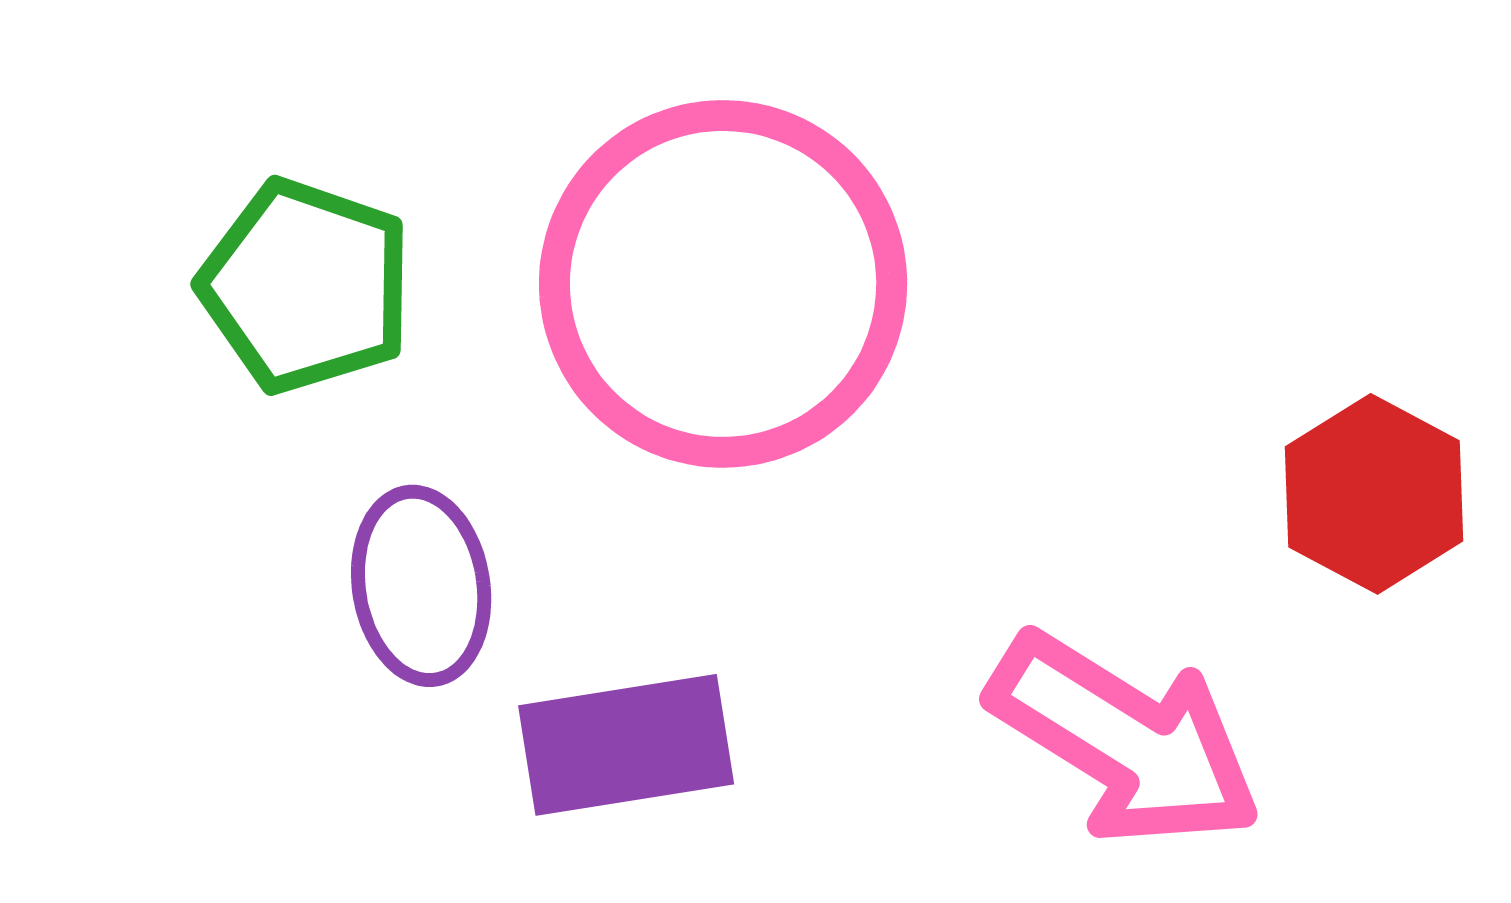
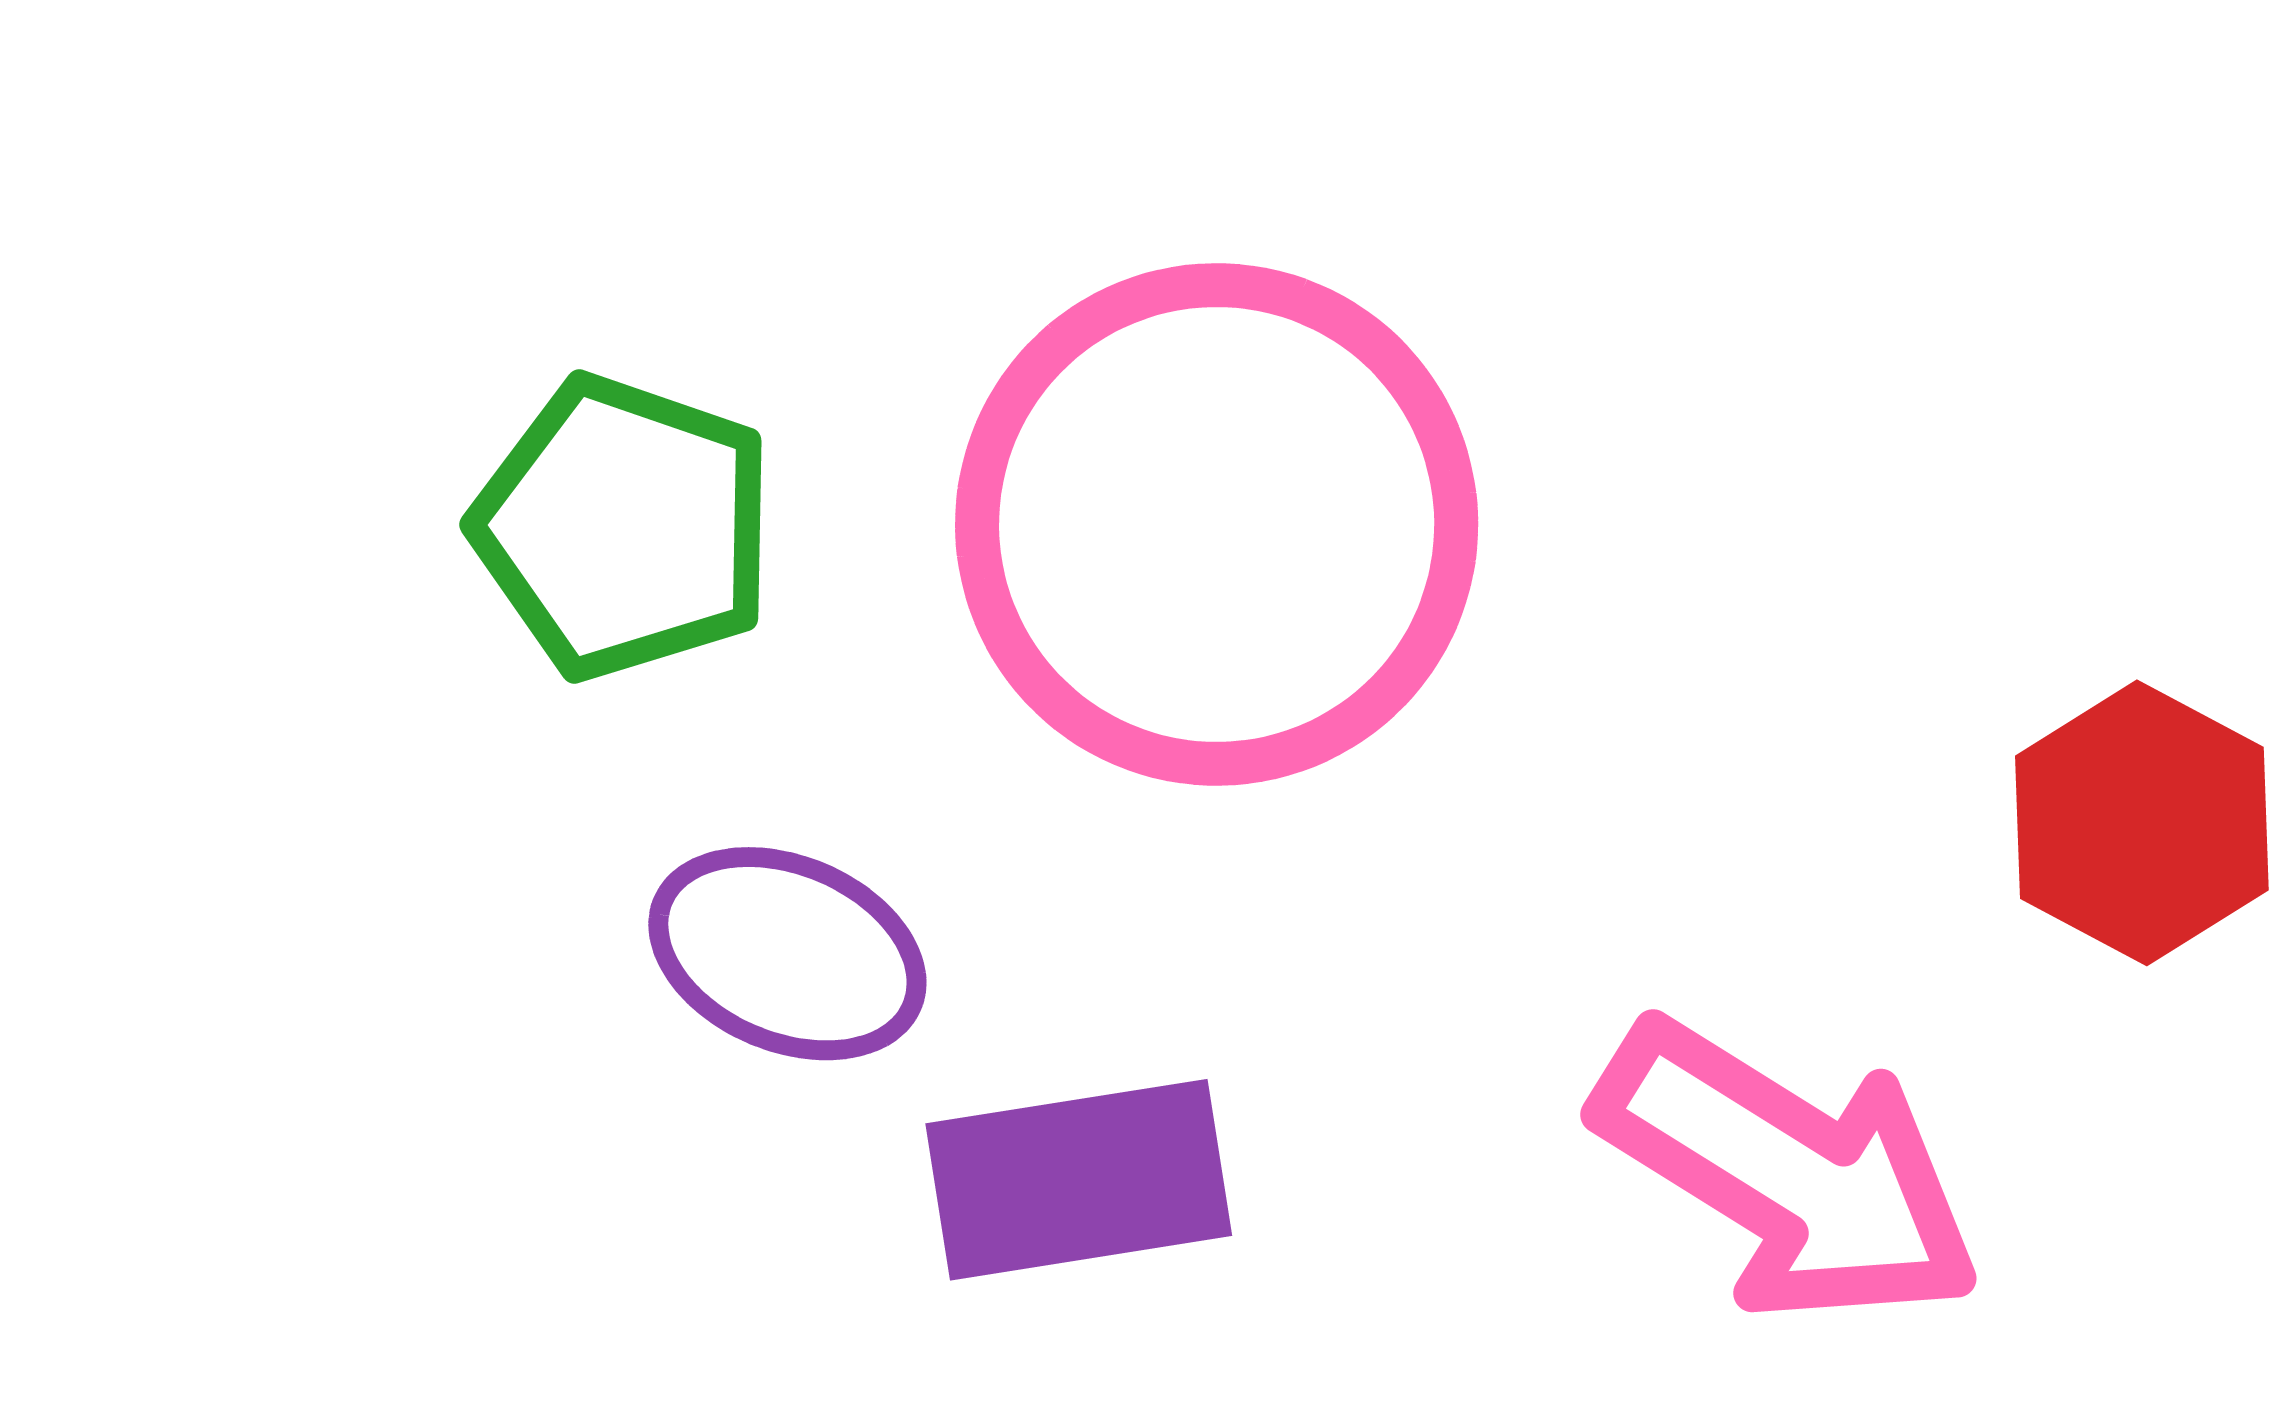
purple ellipse: (421, 586) -> (787, 954), turned -58

